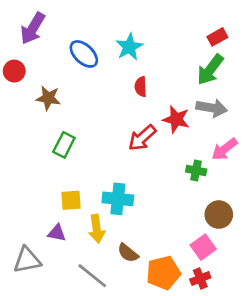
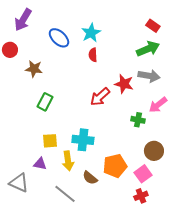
red rectangle: (217, 37) -> (153, 26), turned 64
green arrow: (210, 70) -> (148, 49), turned -150
red semicircle: (141, 87) -> (93, 55), moved
gray triangle: (27, 260) -> (19, 183), turned 35
orange pentagon: (163, 273) -> (115, 166), moved

